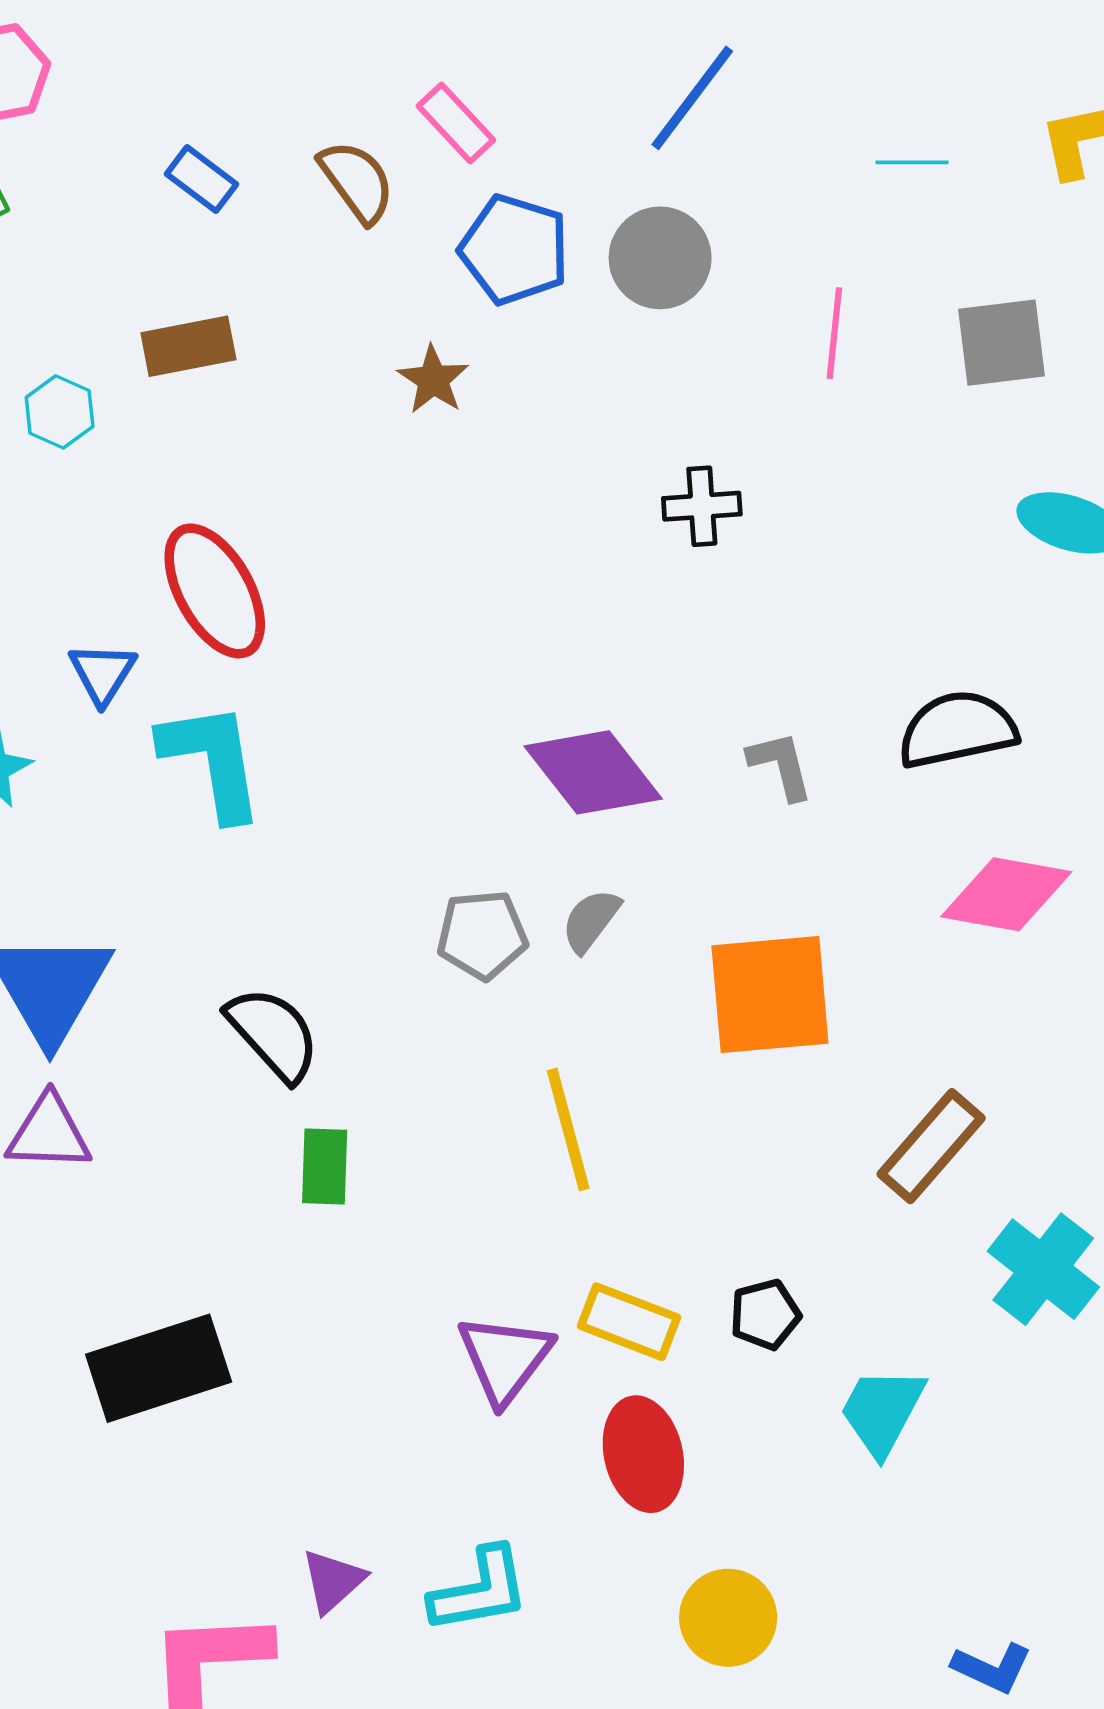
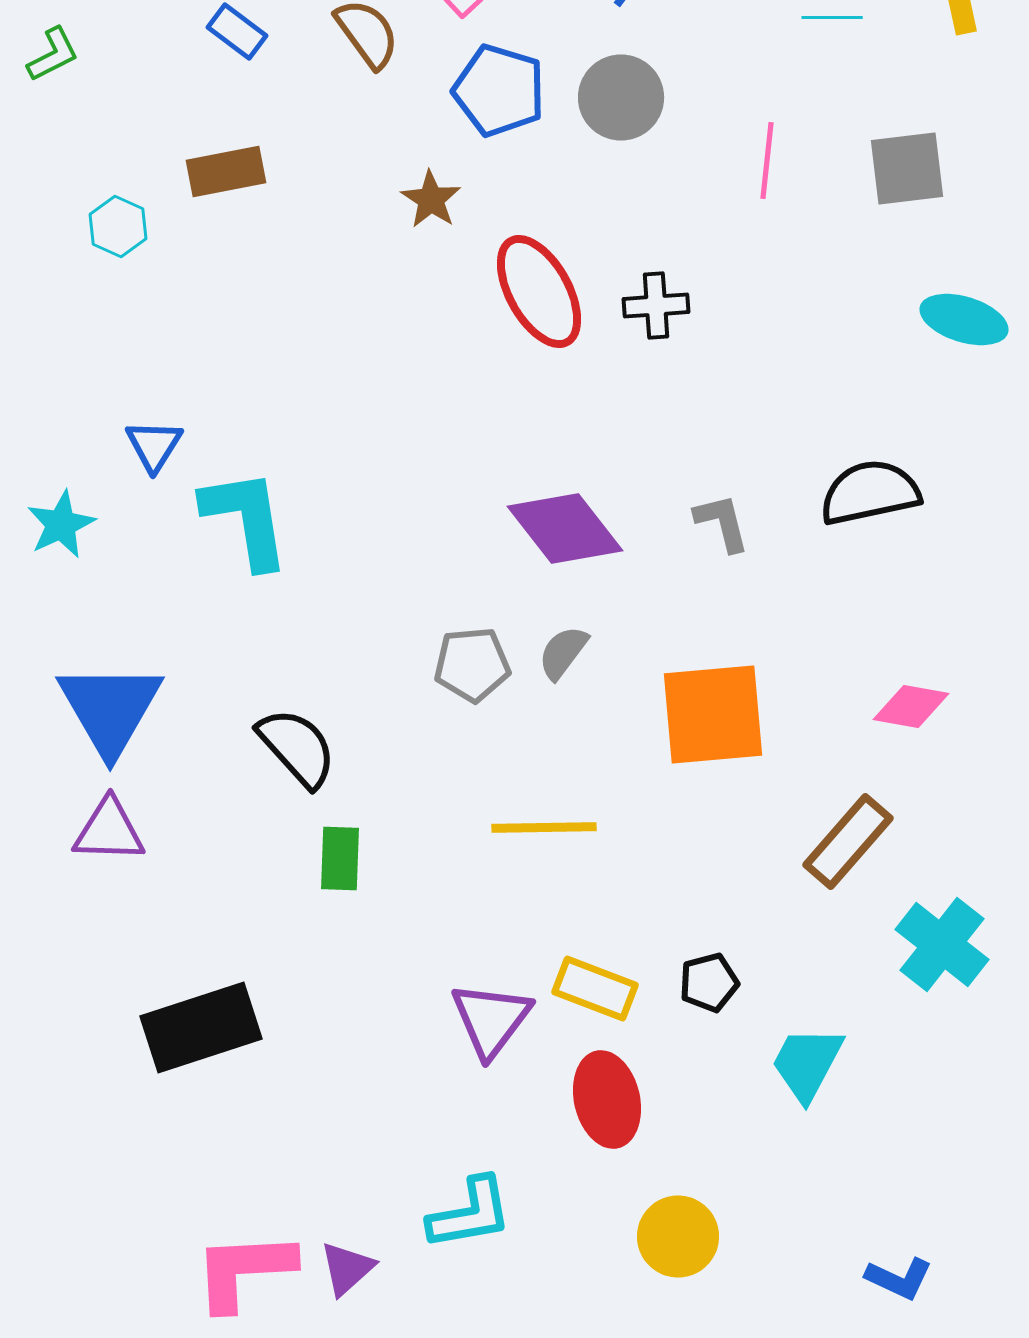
red ellipse: (215, 591) -> (539, 292), moved
pink diamond: (1006, 894) -> (911, 706), moved, size x0.7
yellow line: (568, 1129) -> (544, 828), turned -76
purple triangle: (333, 1581) -> (347, 1268), moved

